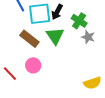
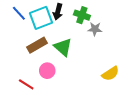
green triangle: (55, 36) -> (63, 47), moved
brown rectangle: (29, 39) -> (37, 45), turned -54

